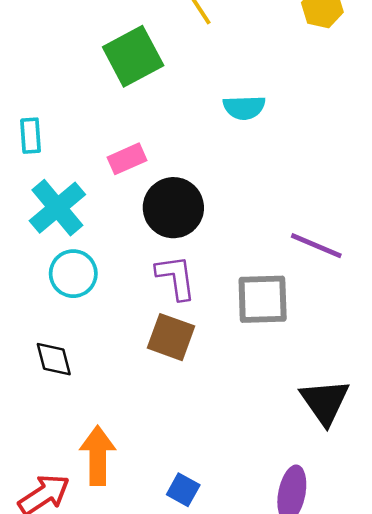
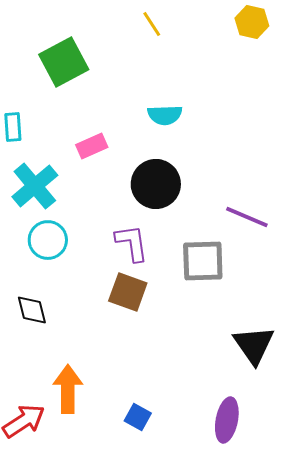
green square: (133, 56) -> (64, 62), moved
cyan semicircle: (244, 108) -> (165, 115), moved
black circle: (173, 208) -> (156, 184), moved

